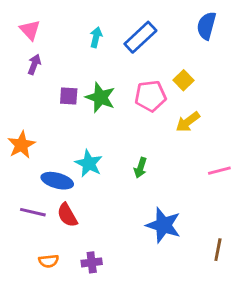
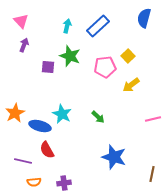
green star: (100, 97) -> (70, 56), moved
orange star: (21, 145) -> (15, 113), moved
green arrow: (140, 168) -> (98, 117), turned -64
purple line: (33, 212) -> (23, 161), moved

